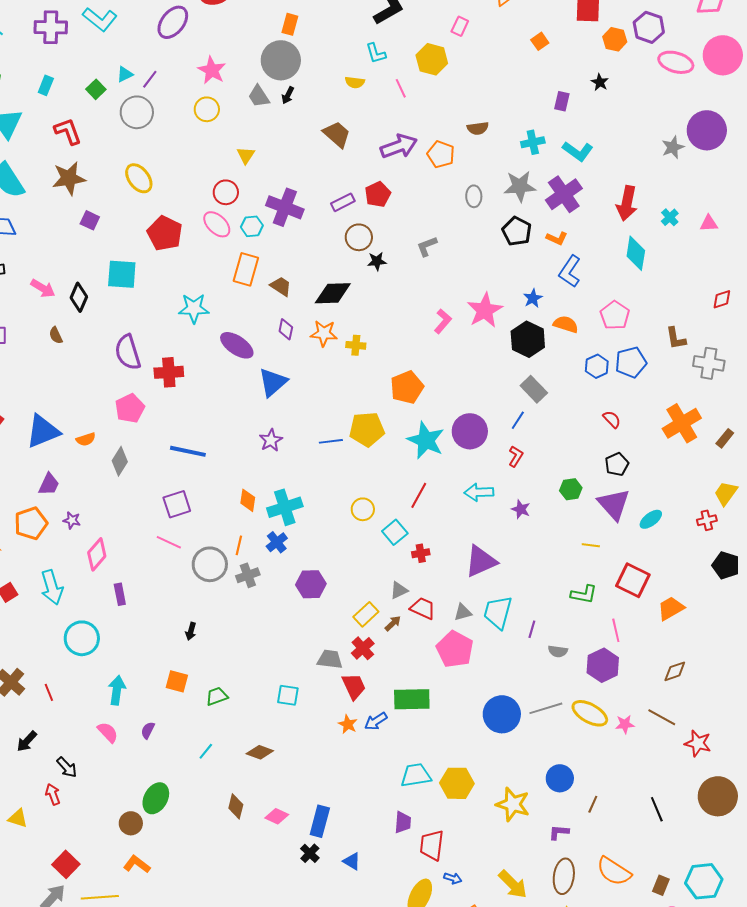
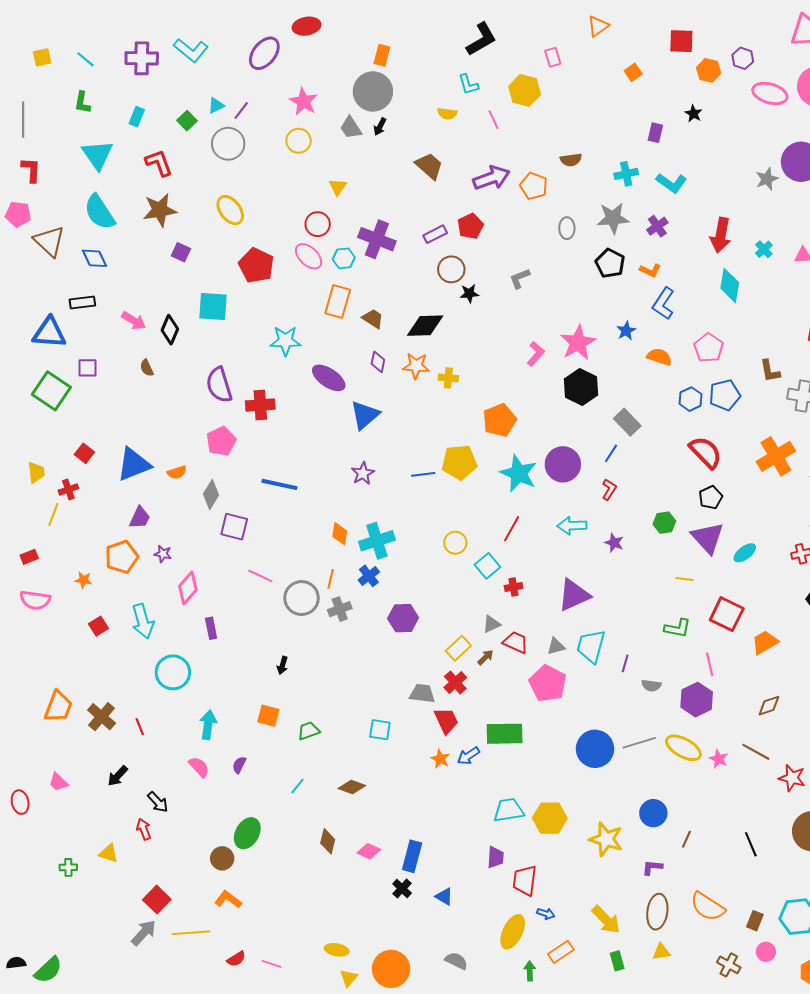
pink rectangle: (460, 26) -> (553, 57), turned -42
purple hexagon: (649, 27) -> (743, 58), size x0.7
purple cross: (564, 194) -> (657, 226), size x0.6
black hexagon: (528, 339) -> (581, 387), moved
red semicircle: (612, 419) -> (706, 452), size x1.8
purple square: (177, 504) -> (234, 527), moved, turned 32
pink star: (625, 724) -> (719, 759), turned 30

